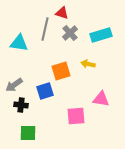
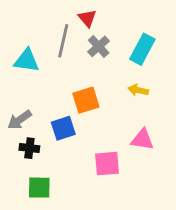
red triangle: (62, 13) -> (87, 18), turned 32
cyan rectangle: (101, 35) -> (142, 49), turned -45
yellow arrow: (88, 64) -> (138, 90), moved

